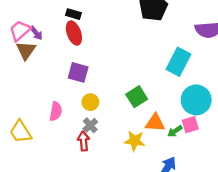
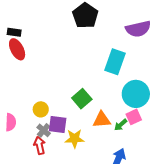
purple square: (78, 72) -> (58, 124), moved
yellow star: (135, 141) -> (75, 139), moved

